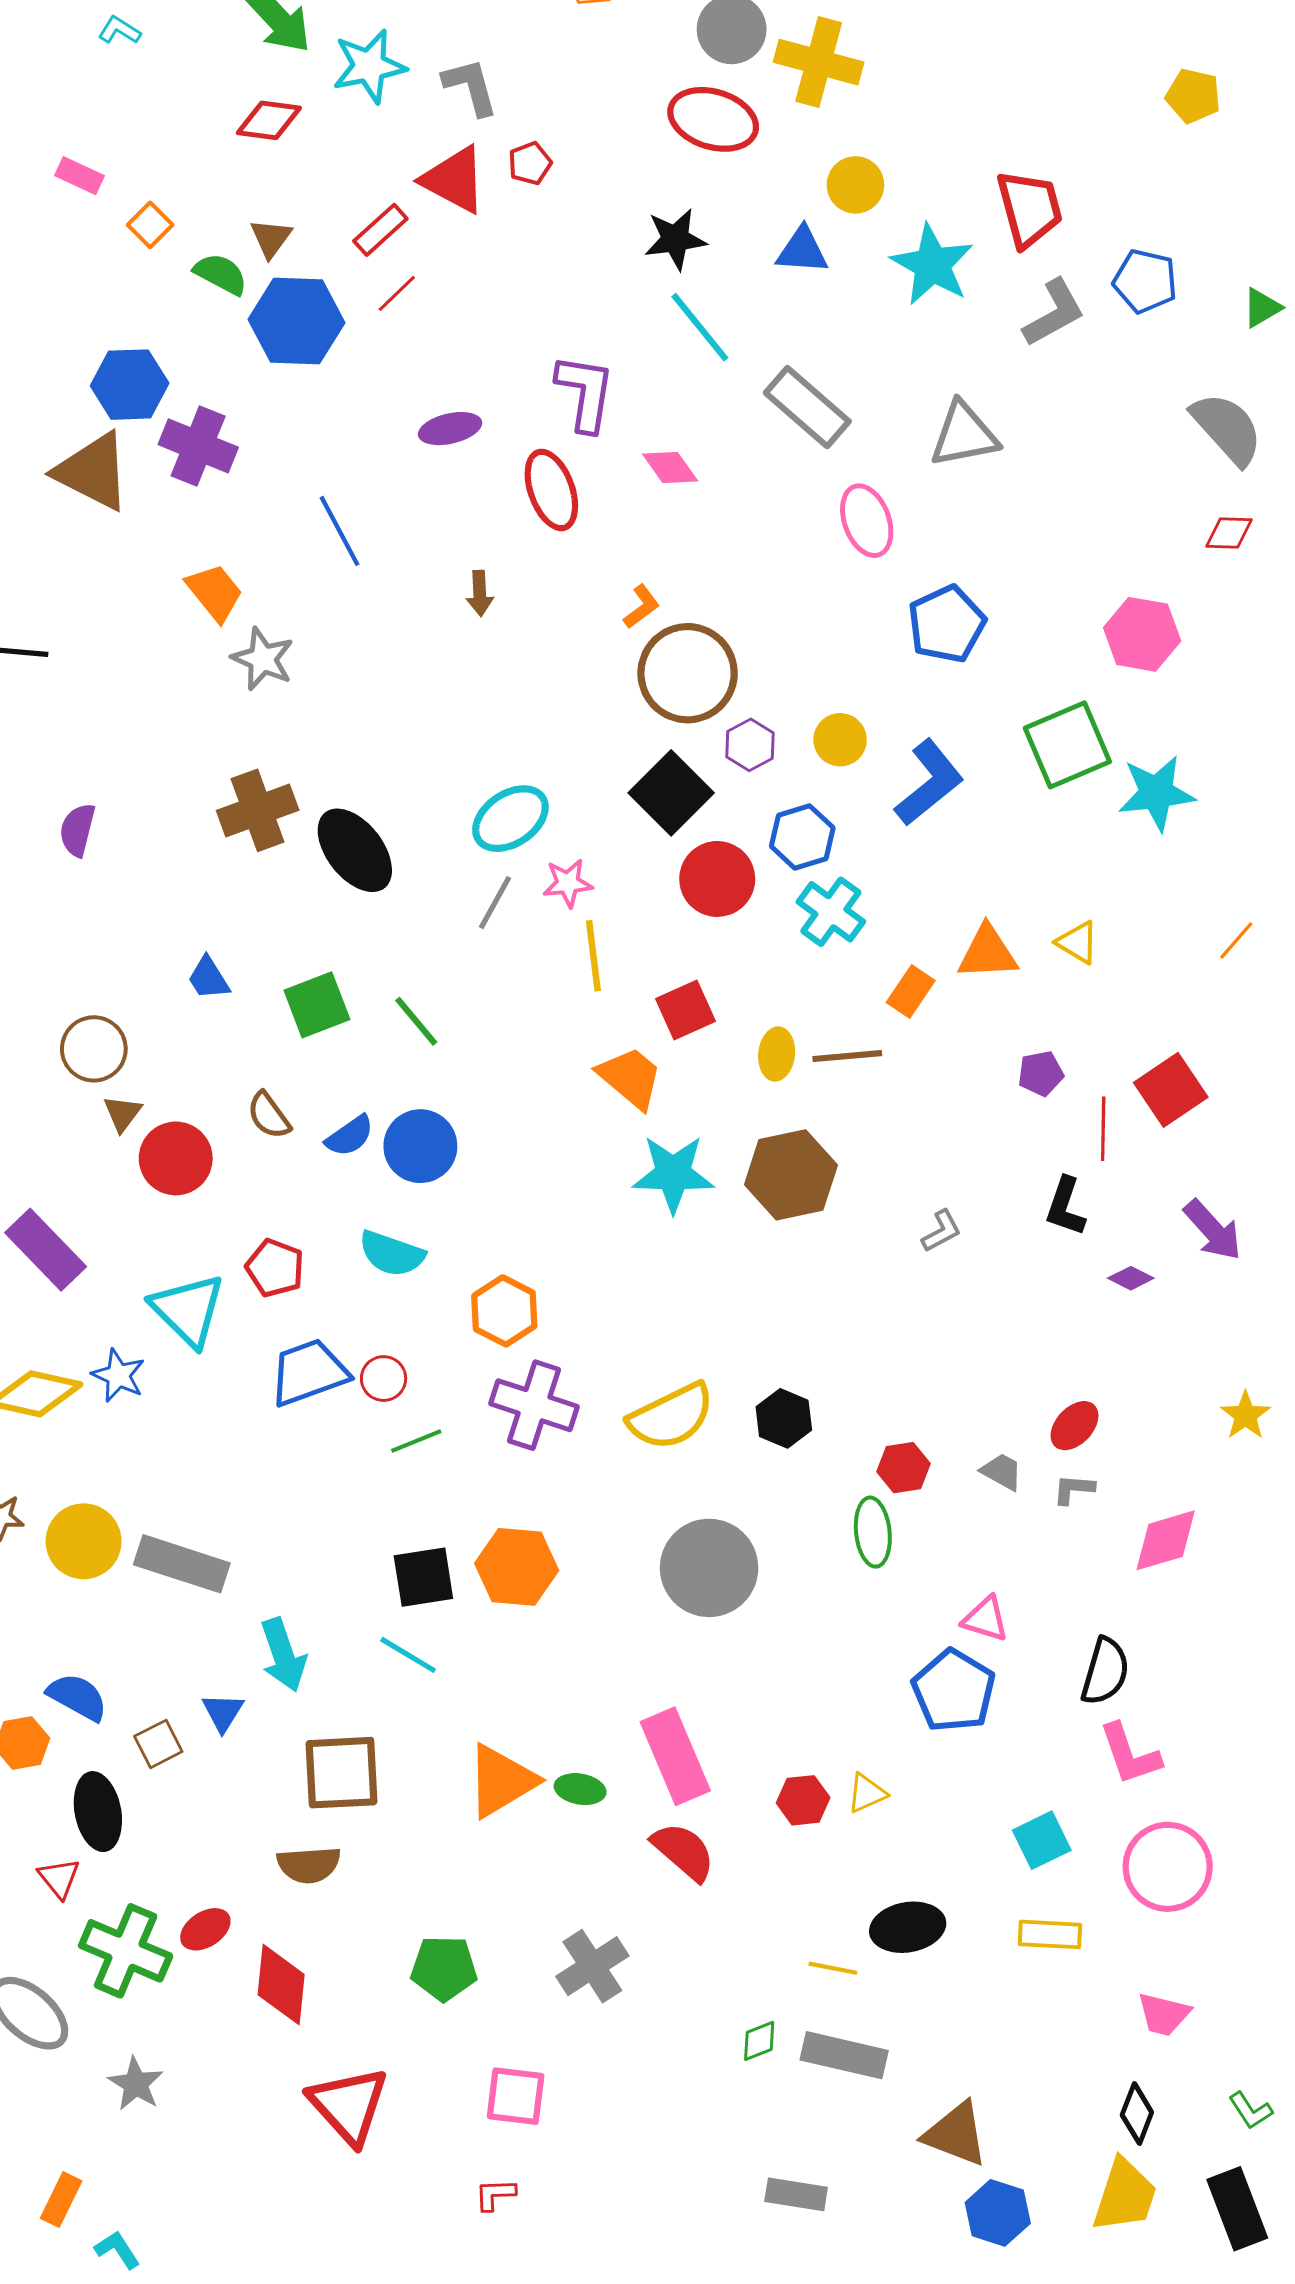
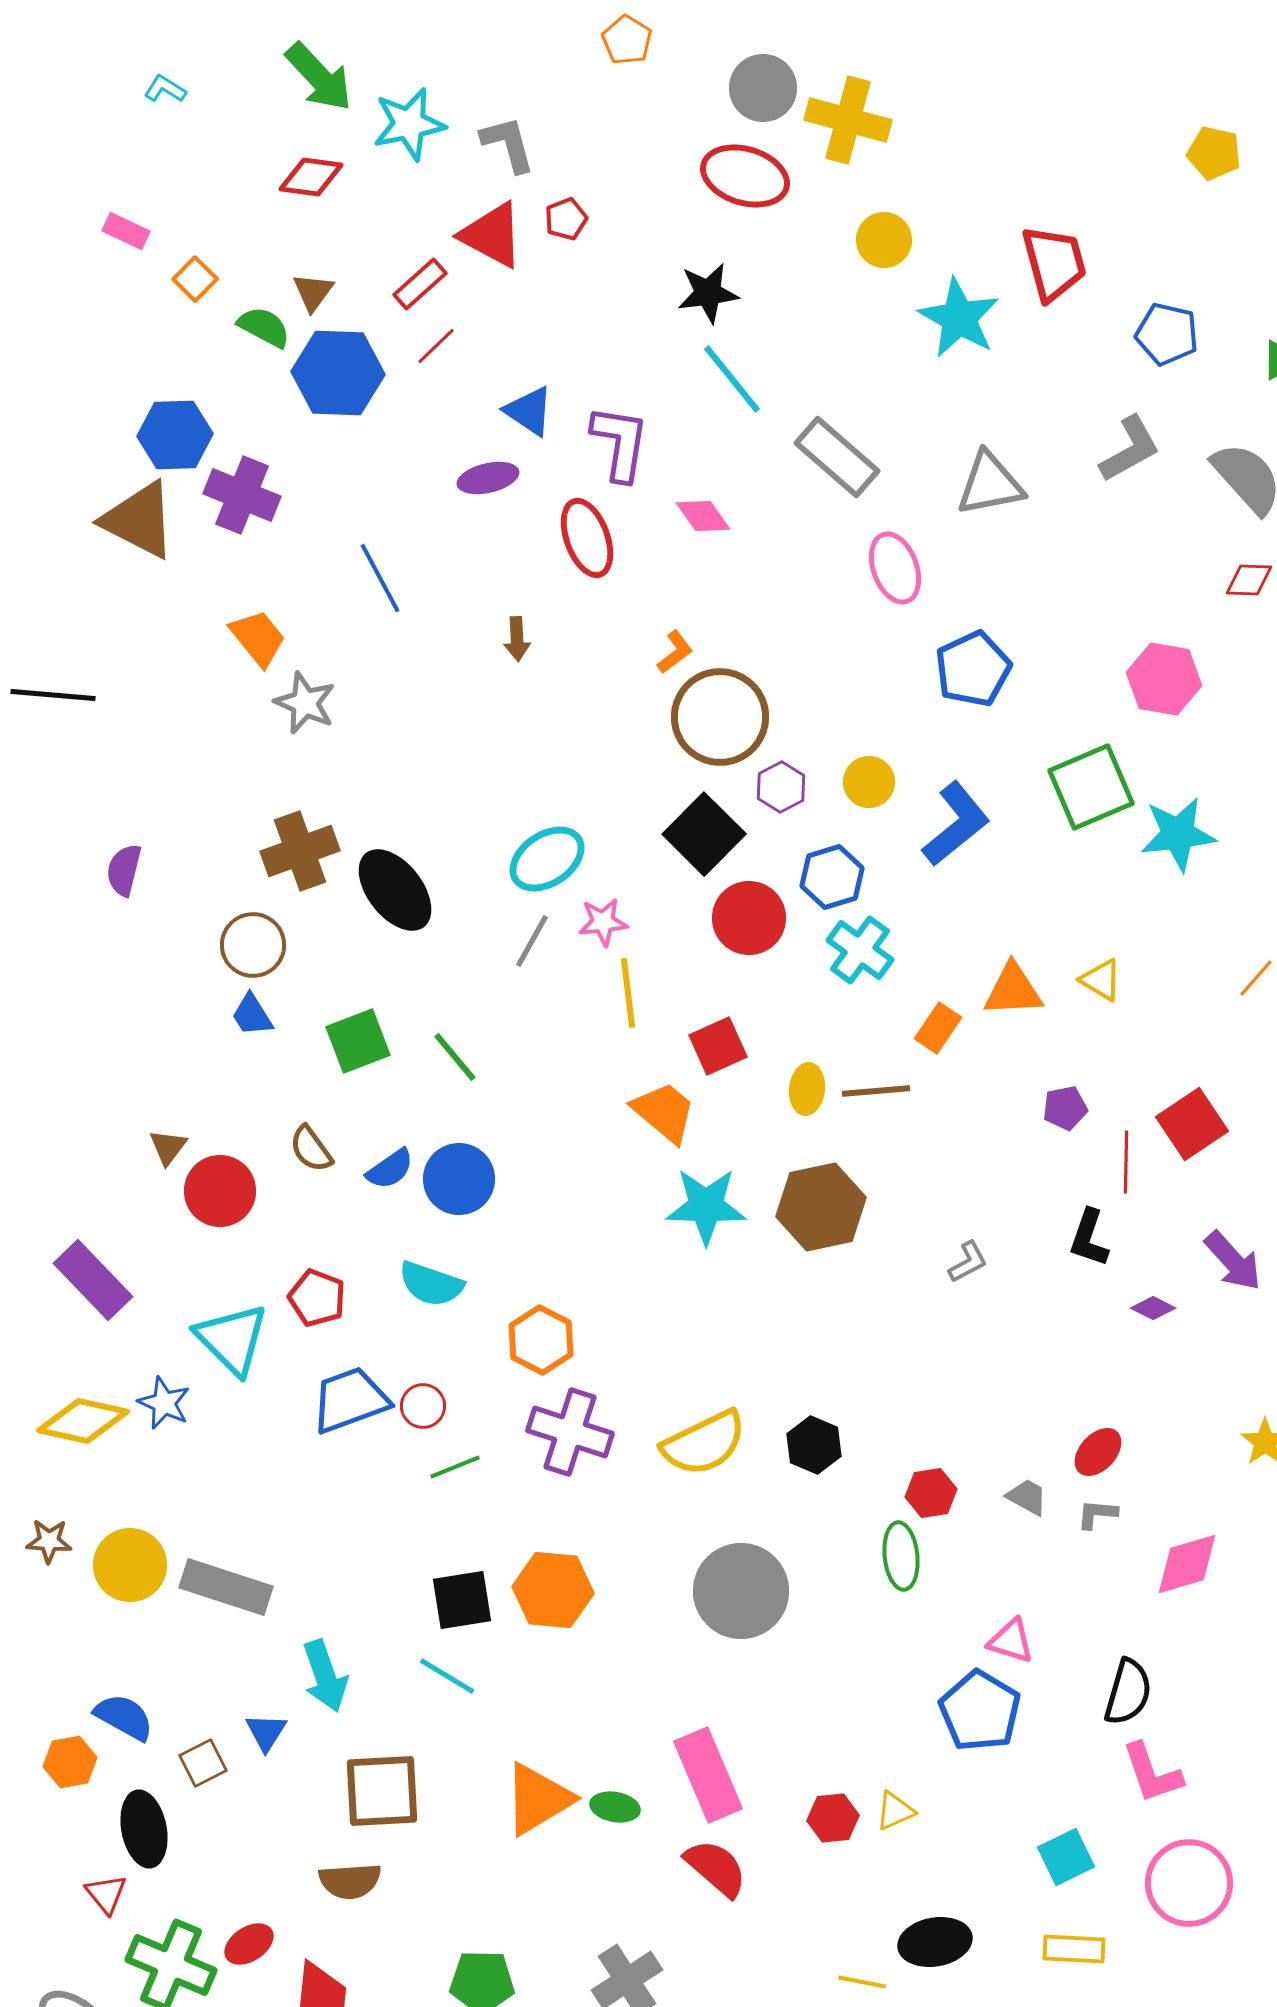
blue triangle: (802, 250) -> (529, 411), moved, turned 30
gray L-shape: (1054, 313) -> (1130, 449), moved
brown circle: (94, 1049) -> (253, 945), moved

